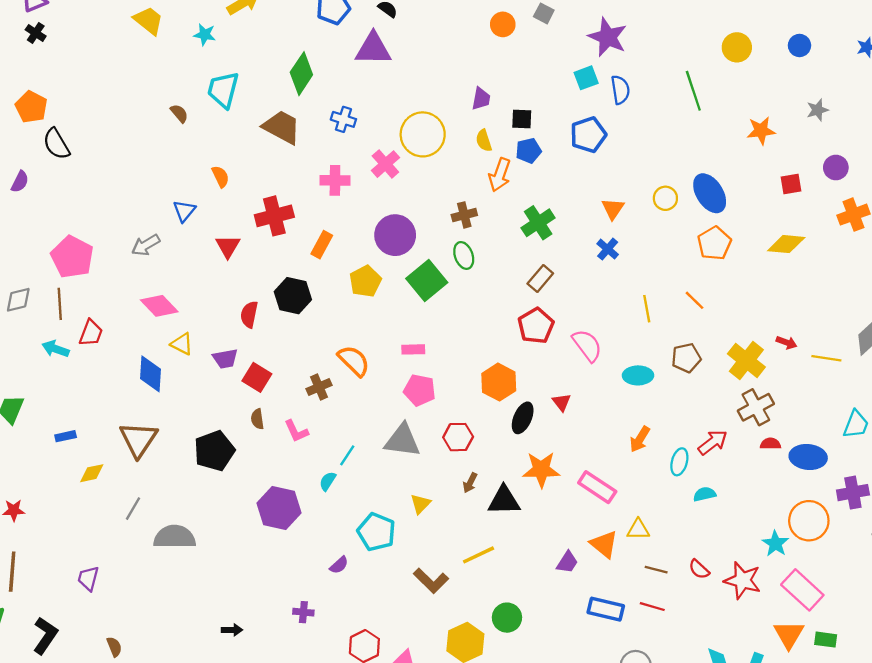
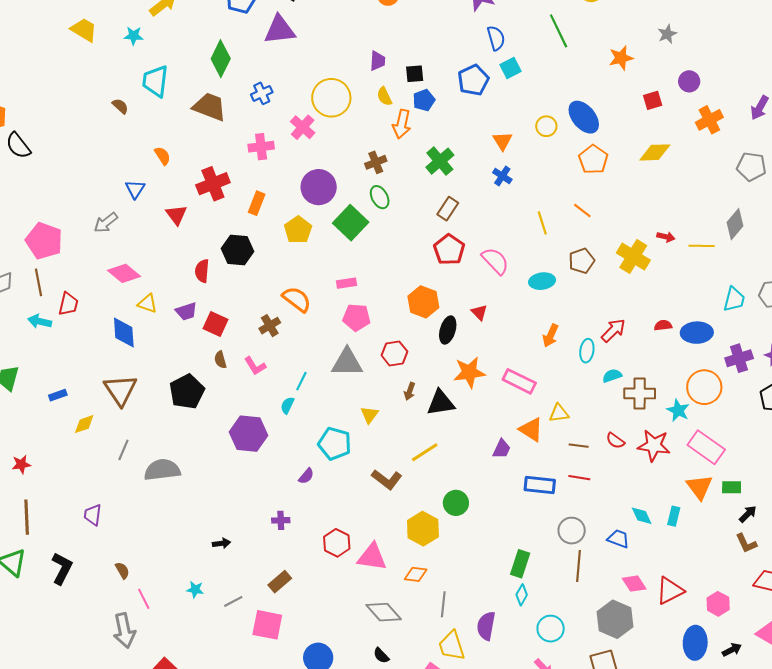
cyan square: (586, 78) -> (510, 68), moved
blue cross: (343, 119) -> (262, 93), turned -35
brown cross: (756, 407) -> (640, 393), moved, turned 36

